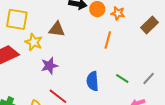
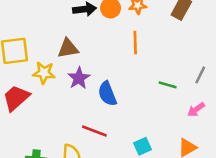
purple star: (49, 66) -> (79, 78), moved
blue semicircle: (93, 81) -> (107, 94), moved

